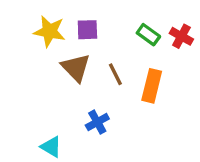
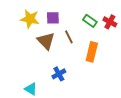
brown line: (115, 74) -> (69, 37), moved

